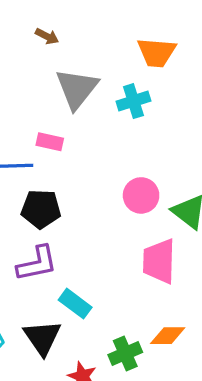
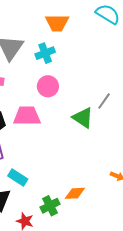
pink circle: (141, 195) -> (48, 86), moved
pink trapezoid: (159, 261) -> (27, 116), moved, turned 92

